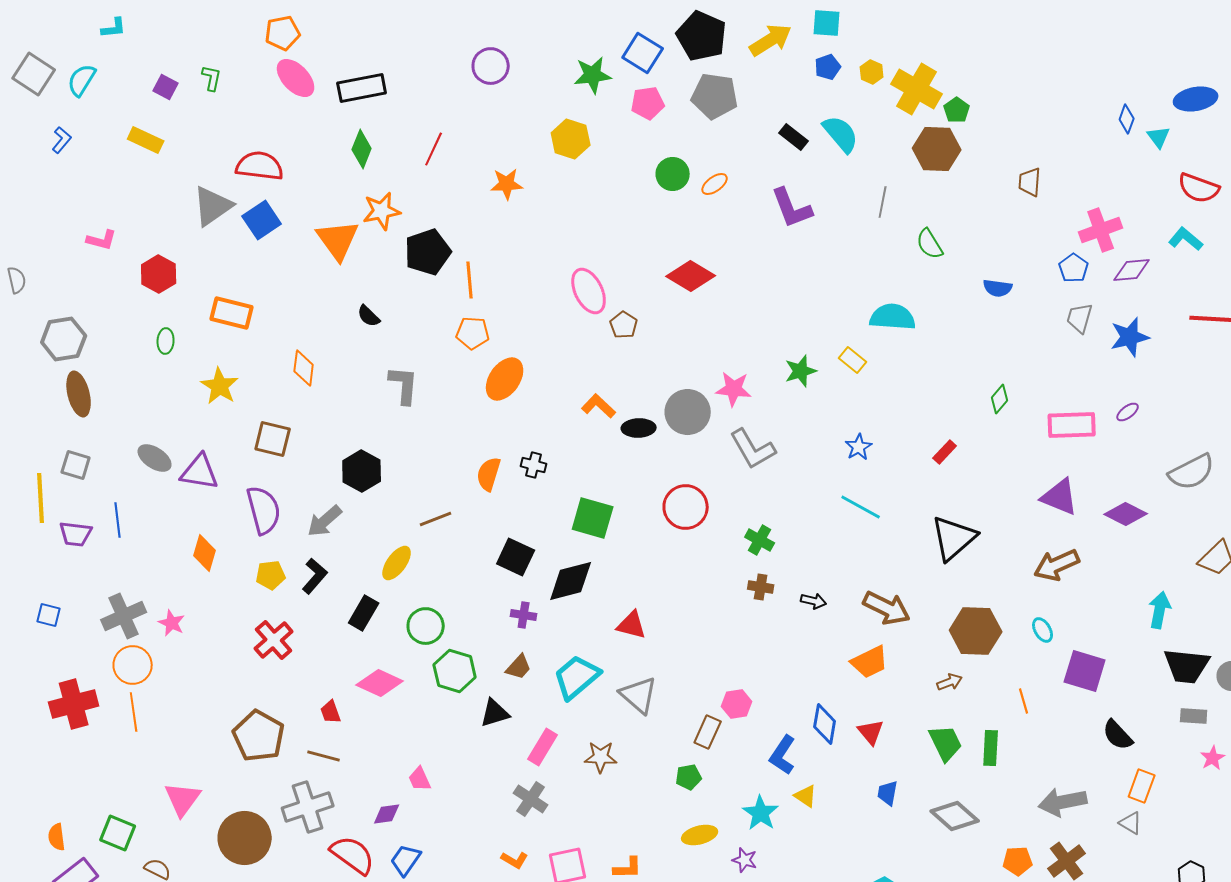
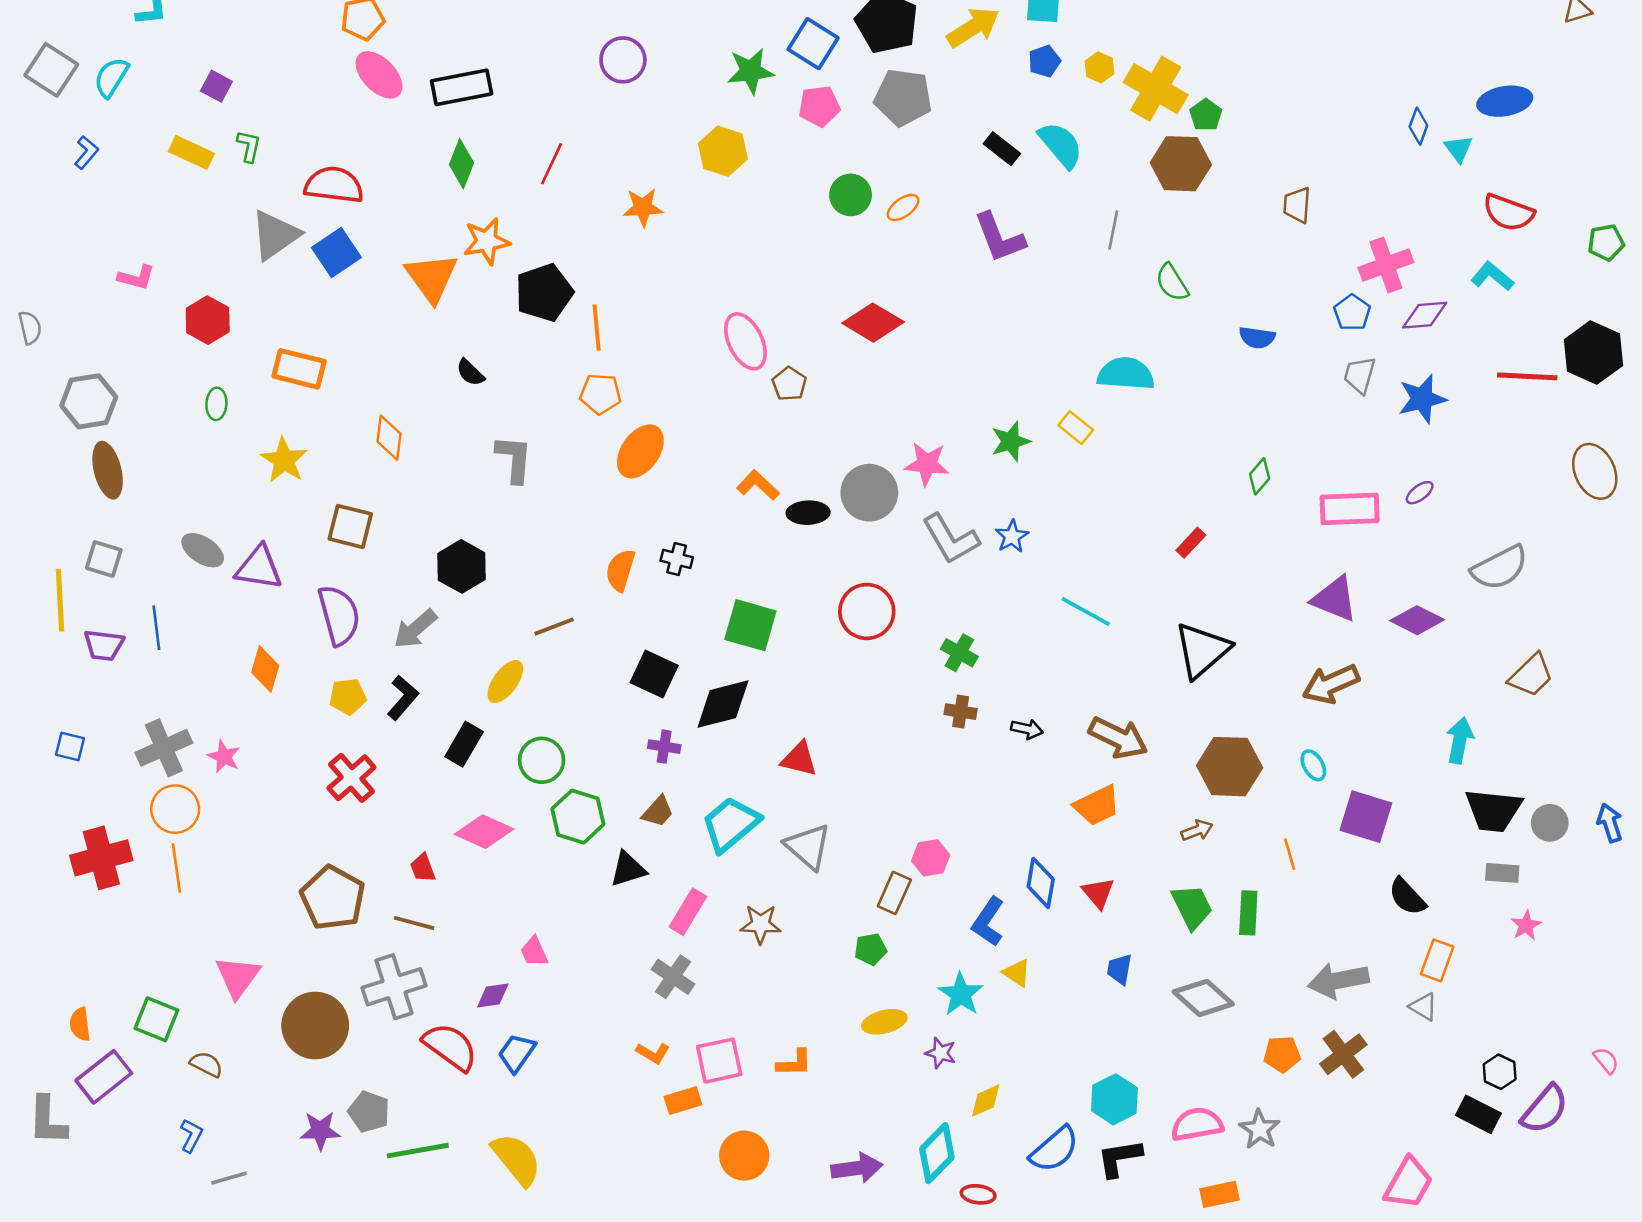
green L-shape: (212, 78) -> (249, 146), moved
blue star: (859, 447) -> (1012, 536), moved

